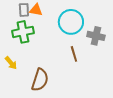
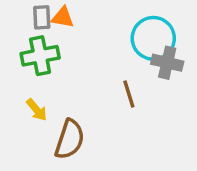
cyan circle: (71, 22) -> (153, 38), moved
yellow arrow: (11, 63) -> (37, 110), moved

